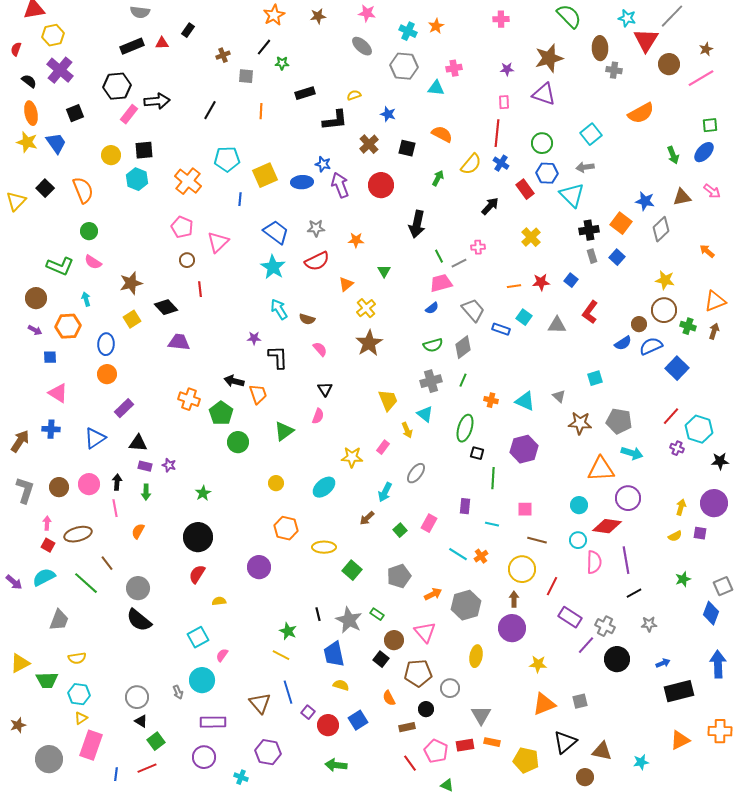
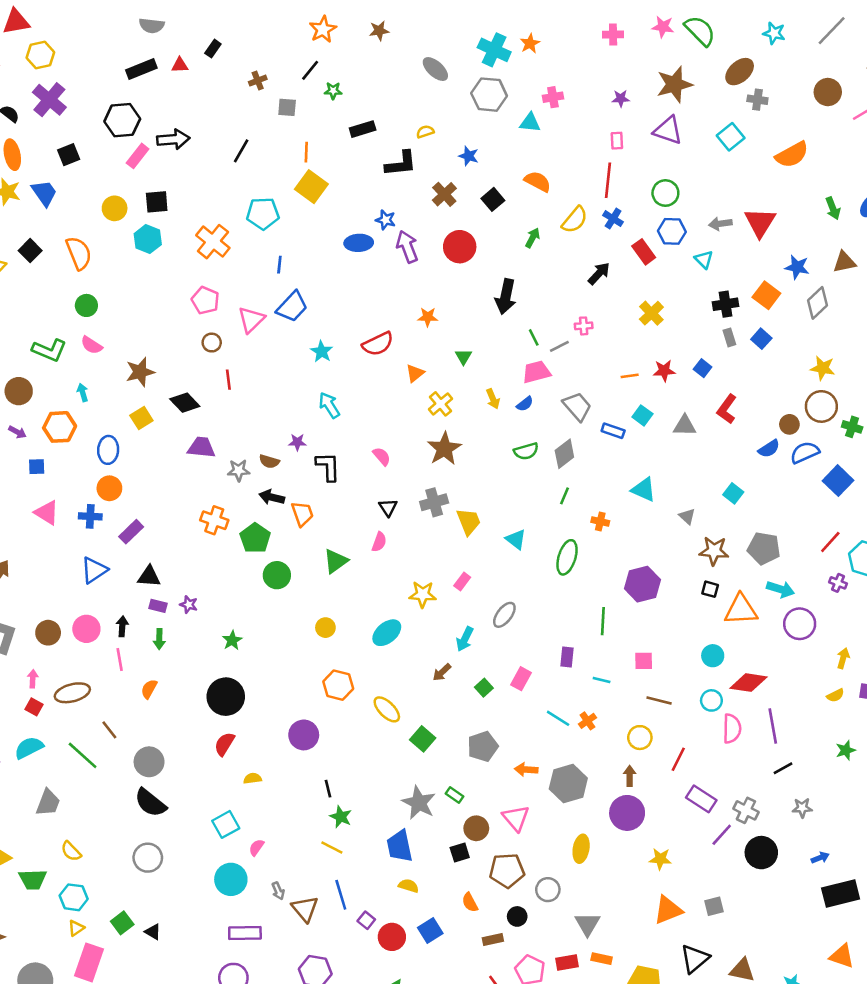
pink star: (367, 13) -> (663, 27), moved
cyan cross: (408, 31) -> (494, 50), size x1.4
red triangle: (646, 40) -> (760, 222), moved
brown ellipse: (600, 48) -> (740, 72), turned 50
cyan square: (591, 134) -> (731, 137), moved
black square: (407, 148) -> (493, 199), turned 36
yellow square: (265, 175) -> (311, 187), moved, turned -30
cyan triangle: (572, 195) -> (704, 259), size x0.6
gray star: (316, 228) -> (239, 470), moved
blue trapezoid: (276, 232) -> (292, 307), moved, turned 96
cyan star: (273, 267) -> (322, 352), size x0.7
brown semicircle: (307, 319) -> (269, 461), moved
cyan square: (595, 378) -> (733, 493), turned -35
gray cross: (431, 381) -> (434, 502), moved
cyan triangle: (525, 401) -> (644, 490), moved
blue cross: (51, 429) -> (90, 516), moved
yellow arrow: (407, 430) -> (493, 399), moved
black square: (477, 453) -> (710, 589), moved
purple circle: (628, 498) -> (800, 624), moved
yellow ellipse: (324, 547) -> (387, 709), turned 45
yellow circle: (522, 569) -> (640, 738), size x0.7
orange arrow: (433, 594) -> (526, 769), turned -150
black line: (318, 614) -> (328, 789), moved
yellow semicircle: (77, 658) -> (71, 851), turned 54
black square: (381, 659) -> (460, 853), turned 35
gray arrow: (178, 692) -> (278, 891), moved
gray circle: (137, 697) -> (148, 858), moved
orange triangle: (680, 740) -> (842, 956), turned 45
green square: (156, 741) -> (122, 923), moved

